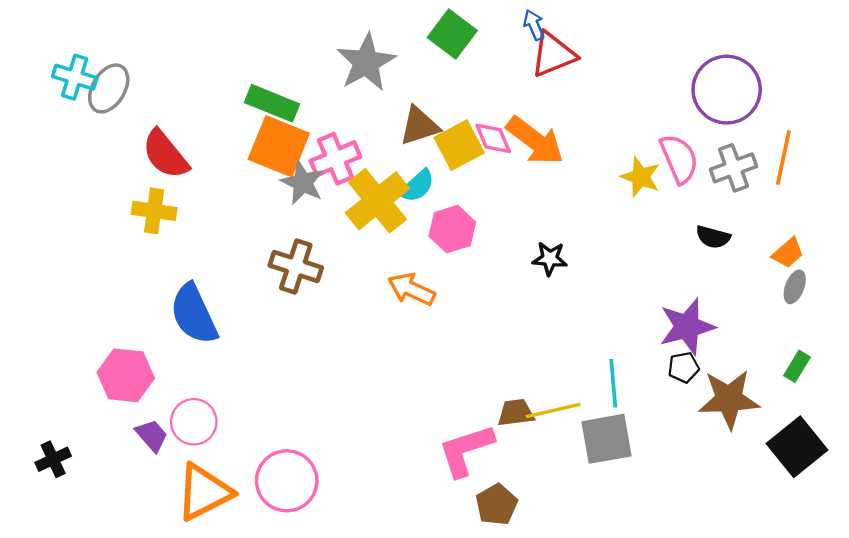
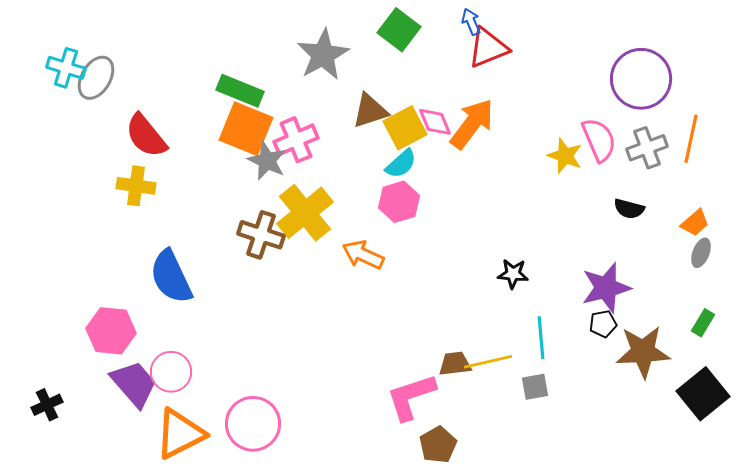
orange arrow: (535, 141) -> (472, 124), turned -90
cyan semicircle: (417, 186) -> (401, 164), moved
yellow cross: (377, 201) -> (305, 213), moved
black star: (550, 259) -> (513, 274), moved
purple trapezoid: (152, 435) -> (134, 384), size x1.6
gray square: (606, 439) -> (535, 387), size x0.6

